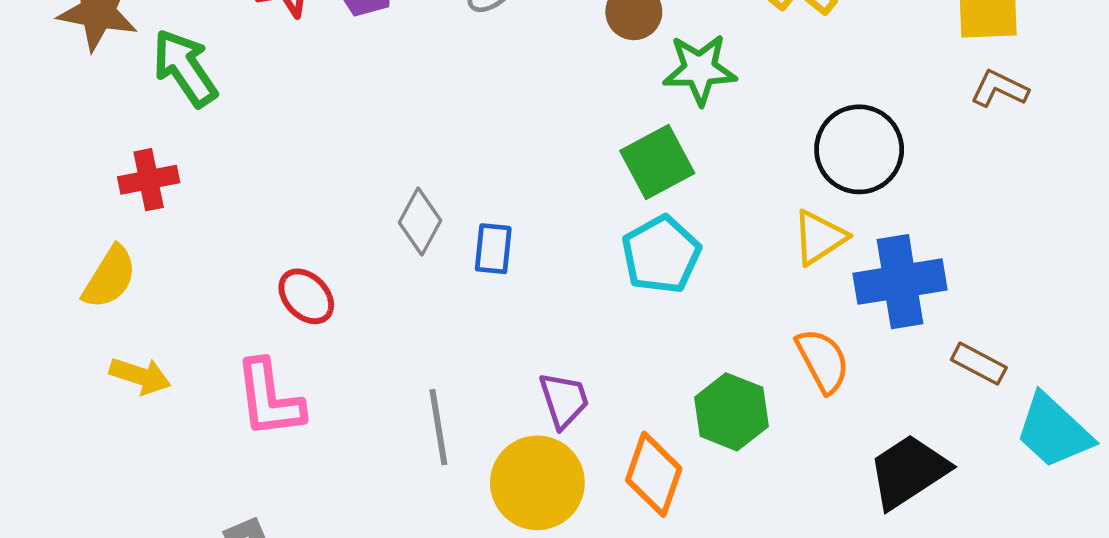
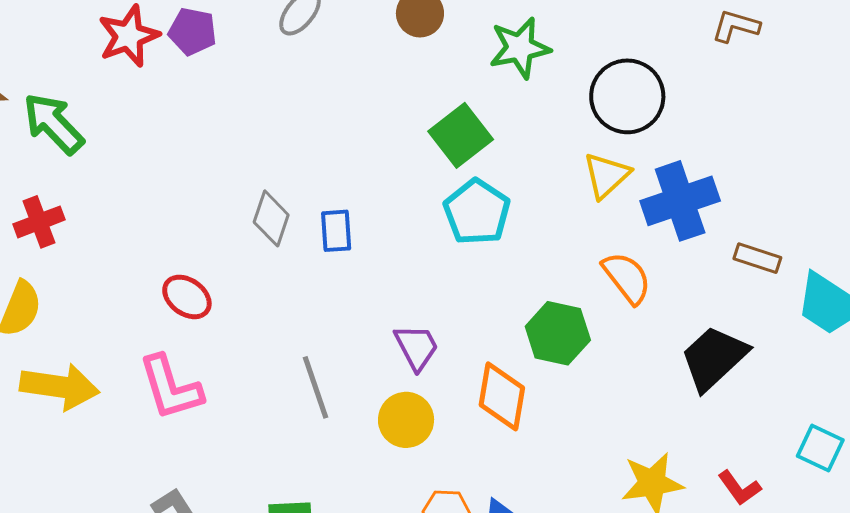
green star: (700, 69) -> (520, 48), moved
yellow arrow: (140, 376) -> (60, 387), size x1.5
yellow circle: (537, 483) -> (406, 420), size x0.7

